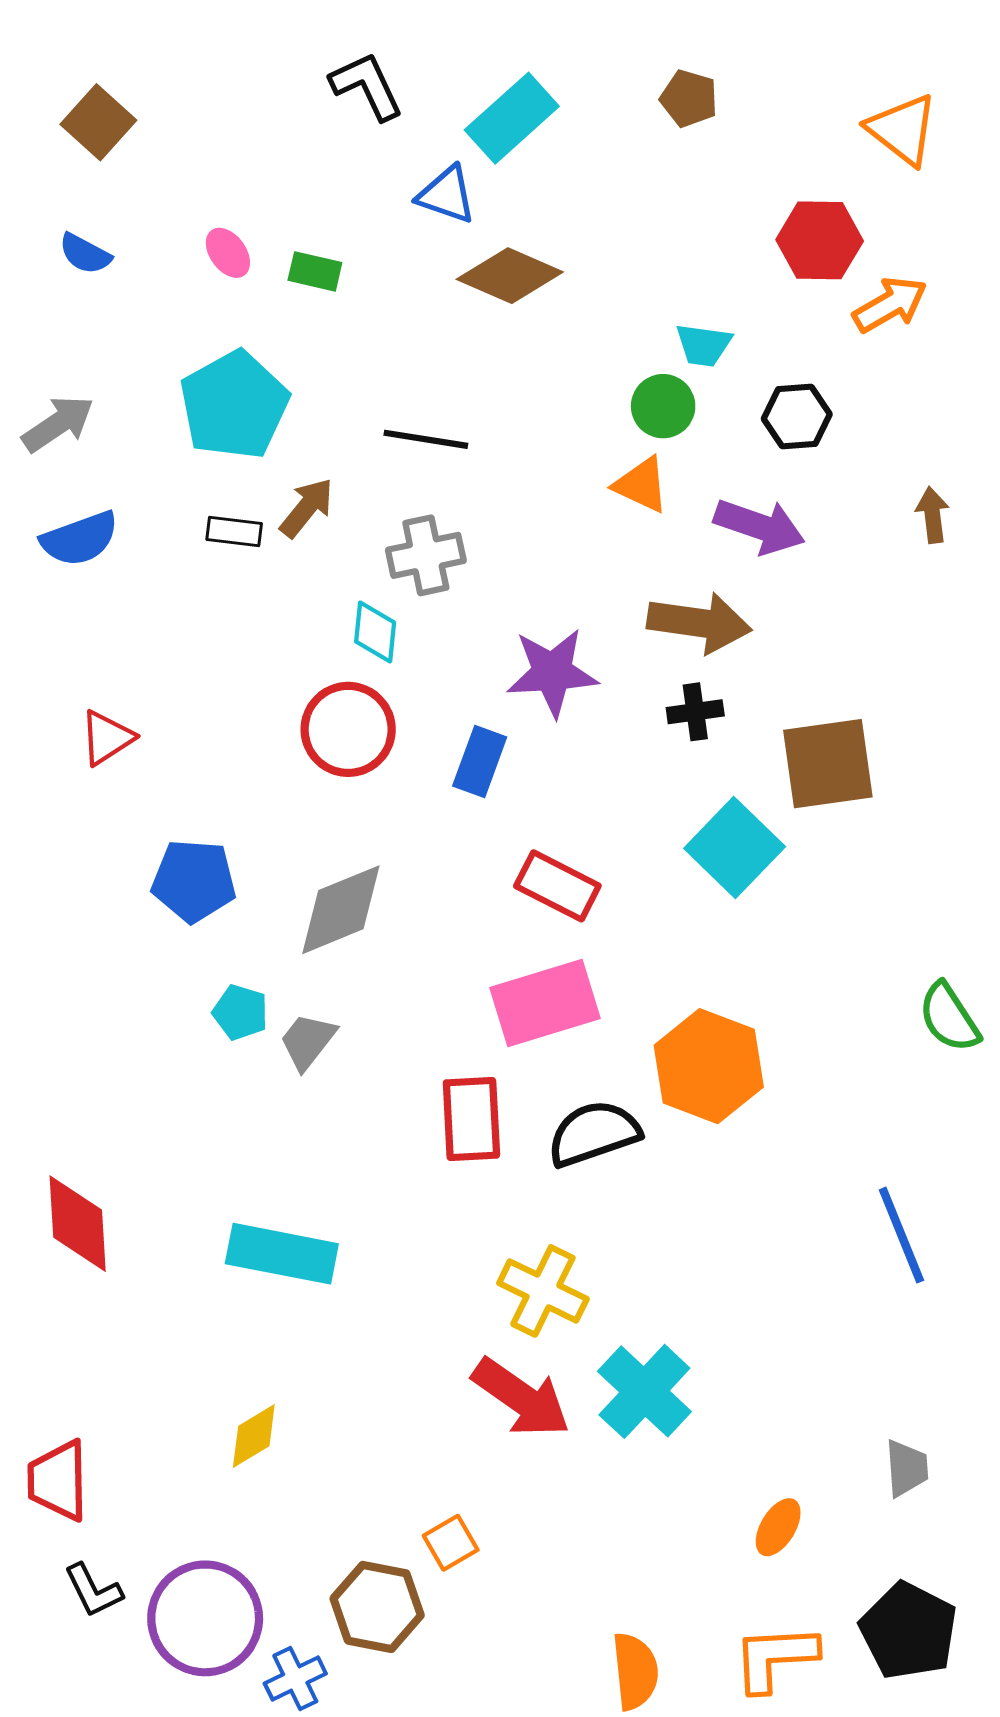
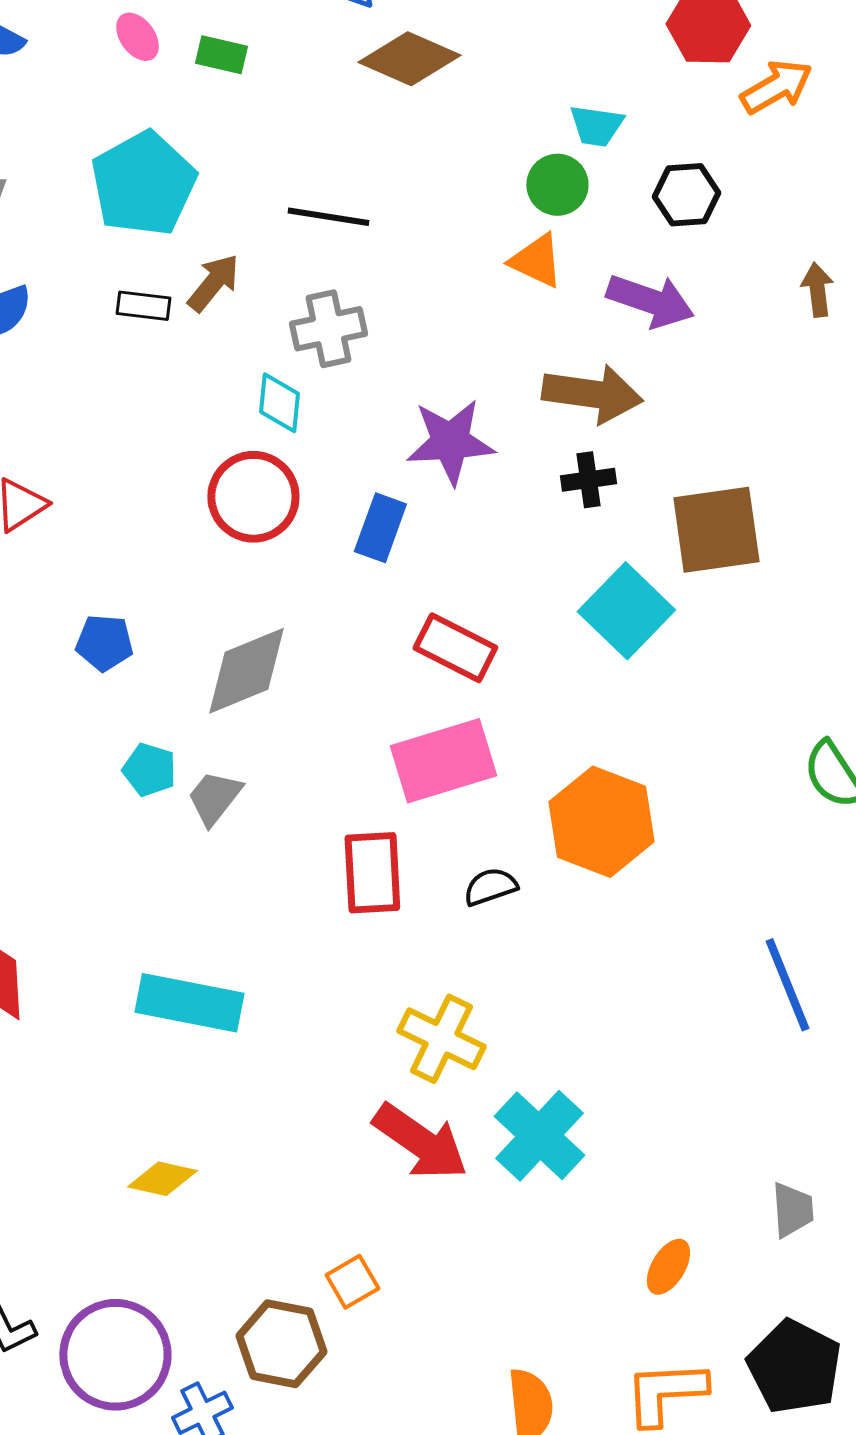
blue pentagon: (194, 881) -> (104, 643), size x0.7
black semicircle: (594, 1133) -> (490, 887), size x0.6
yellow diamond: (254, 1436) -> (162, 1179), turned 44

